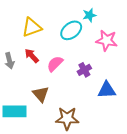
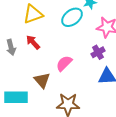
pink semicircle: (55, 64) -> (64, 63), moved
purple cross: (84, 70) -> (98, 52), moved

